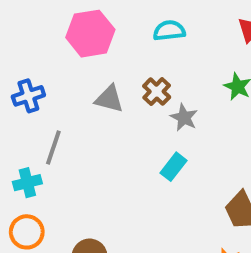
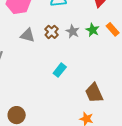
gray star: (184, 118) -> (73, 31), moved

